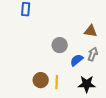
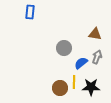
brown circle: (41, 80) -> (60, 88), moved
yellow line: (57, 82) -> (74, 82), moved

